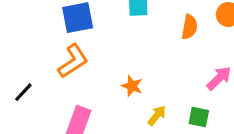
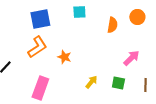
orange star: (132, 86) -> (64, 57), moved

